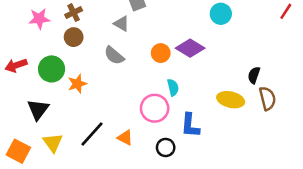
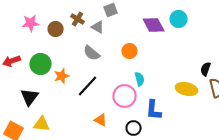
brown cross: (74, 13) -> (78, 19), moved, turned -32
brown circle: (74, 37) -> (56, 29), moved
purple diamond: (190, 48) -> (154, 25), moved, turned 30
black line: (92, 134) -> (88, 86), moved
yellow triangle: (53, 143) -> (42, 124), turned -48

